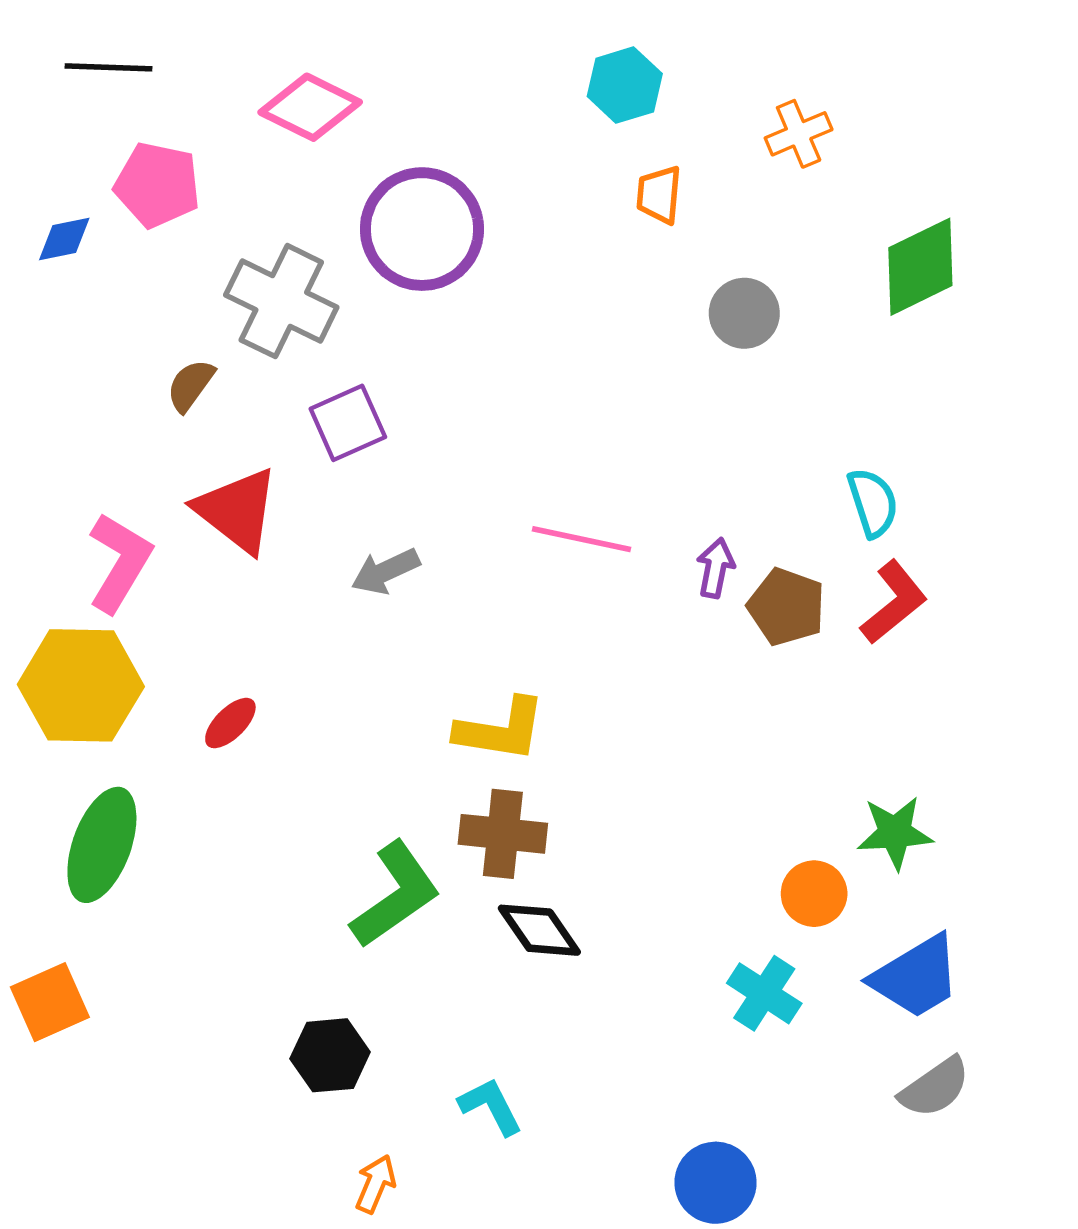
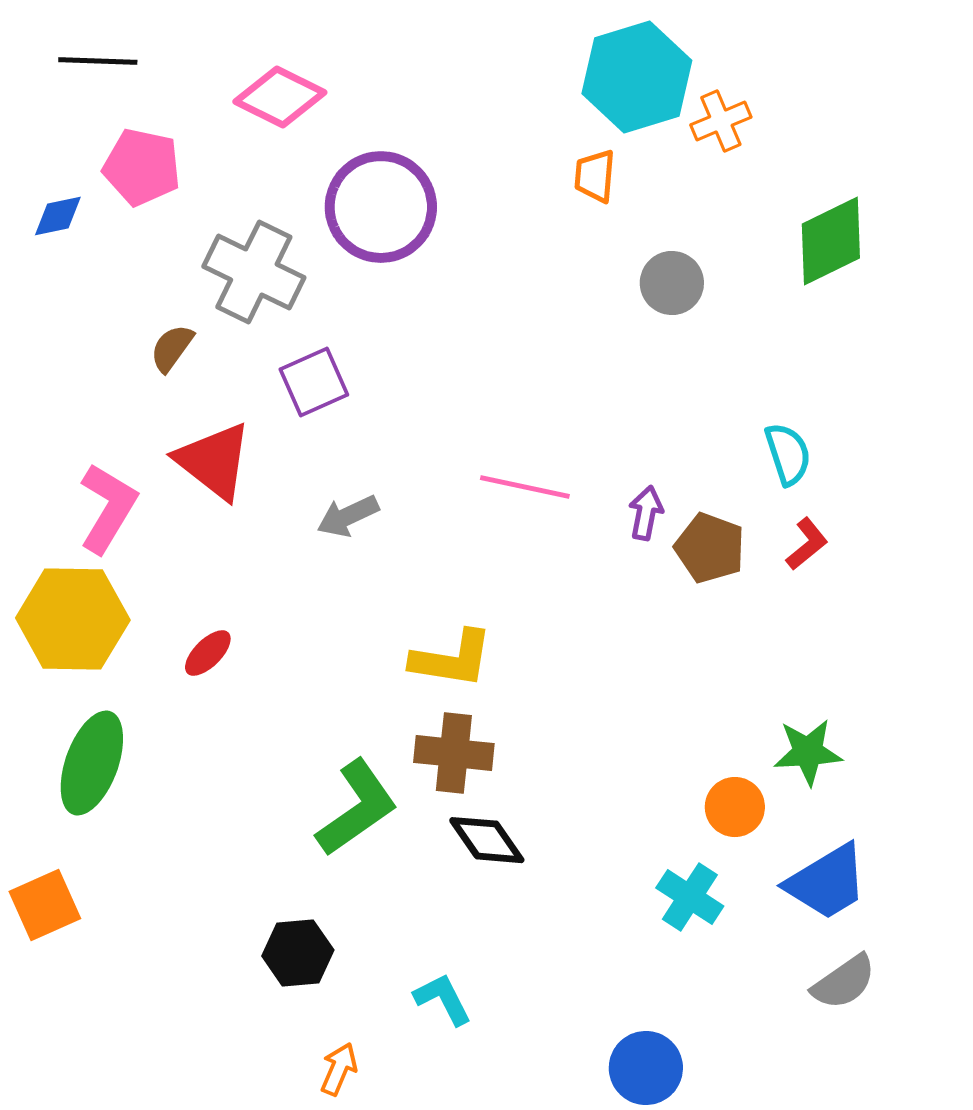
cyan hexagon: (625, 85) -> (637, 77), moved, size x1.6
red L-shape: (894, 602) -> (807, 544), size x0.7

